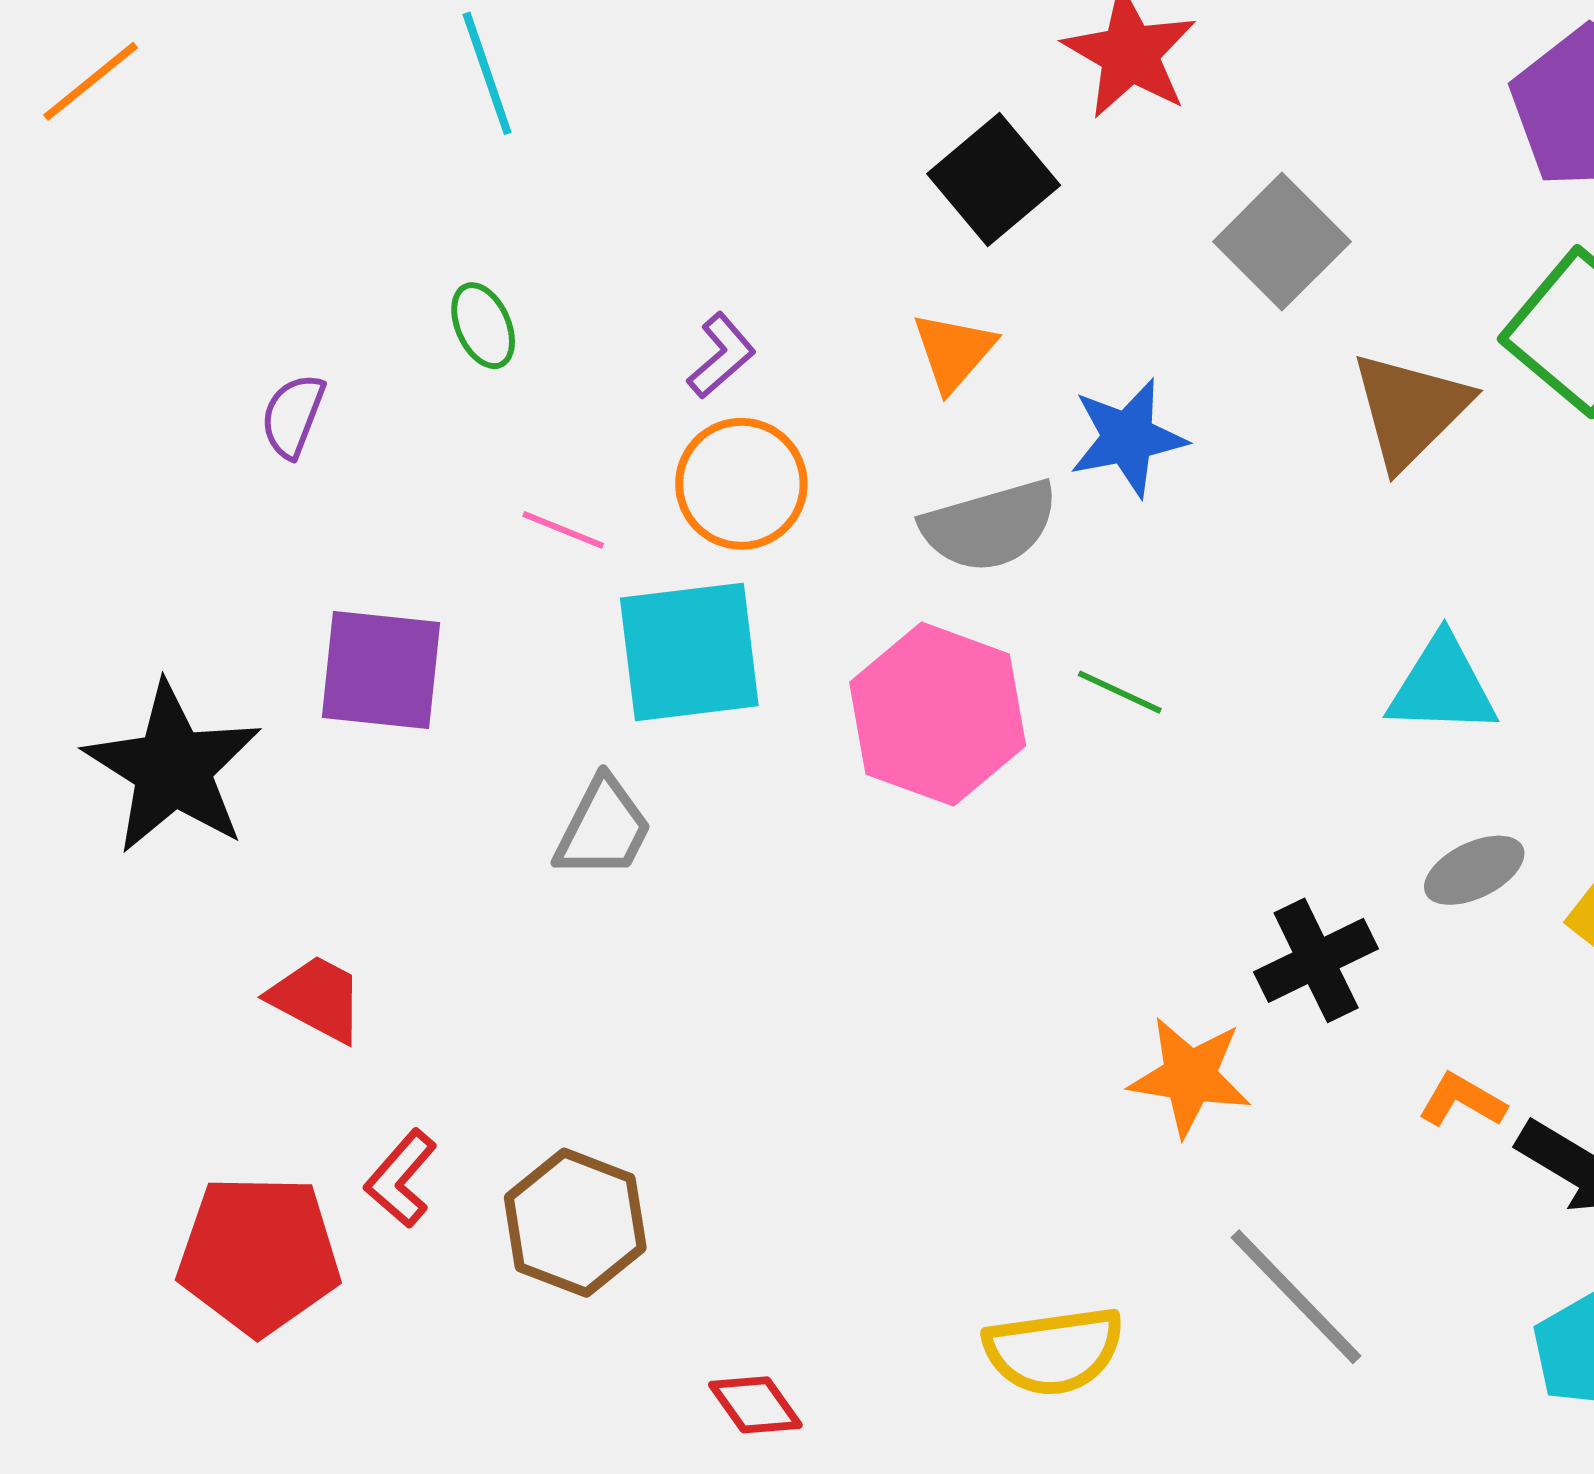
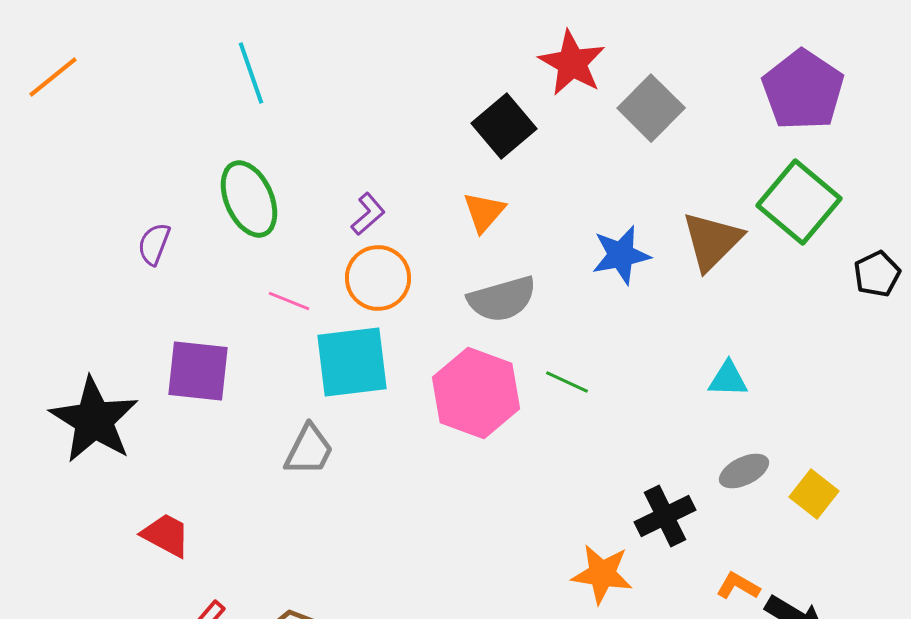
gray square: (1282, 242) -> (651, 108), moved
green ellipse: (483, 326) -> (249, 199), size x1.8
blue star: (1128, 438) -> (621, 255), moved
cyan triangle: (1442, 686) -> (728, 379), size x0.7

